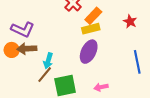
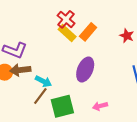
yellow rectangle: (91, 29) -> (67, 33), moved, turned 60
cyan arrow: (48, 61) -> (43, 81), turned -77

